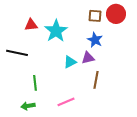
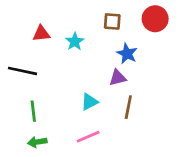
brown square: (95, 16) -> (112, 21), moved
cyan star: (56, 31) -> (75, 42), size x0.6
cyan triangle: (70, 62) -> (89, 102), moved
green line: (35, 83) -> (33, 111), moved

